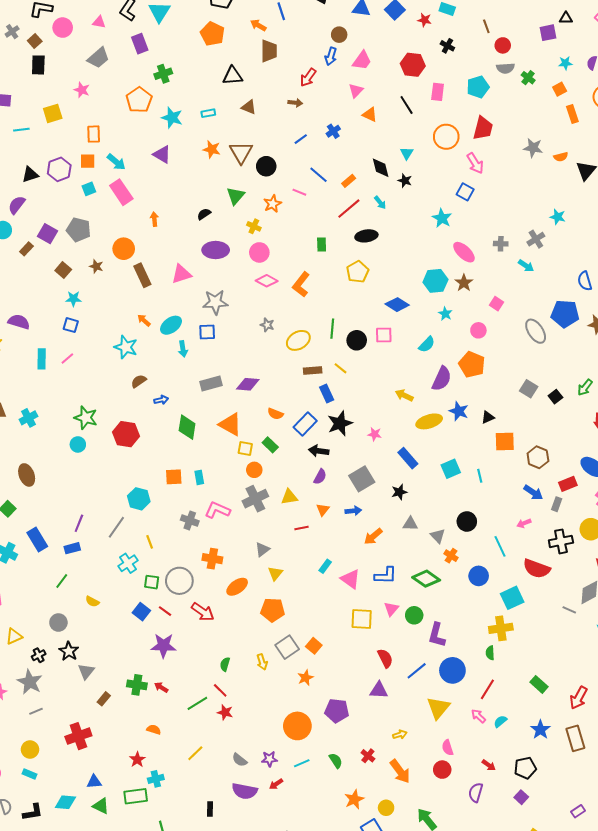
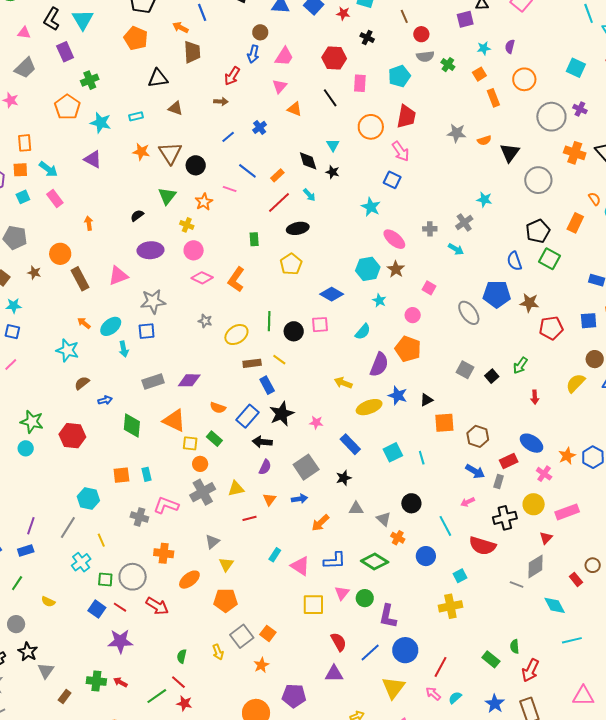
pink rectangle: (121, 192) -> (55, 198), size x0.7
cyan square: (512, 598) -> (460, 576), size x0.6
green semicircle: (490, 653) -> (515, 646), moved

